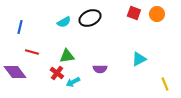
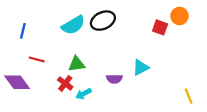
red square: (134, 13) -> (160, 27), moved
cyan semicircle: (64, 22) -> (73, 25), size x1.5
cyan triangle: (139, 59) -> (141, 67), moved

